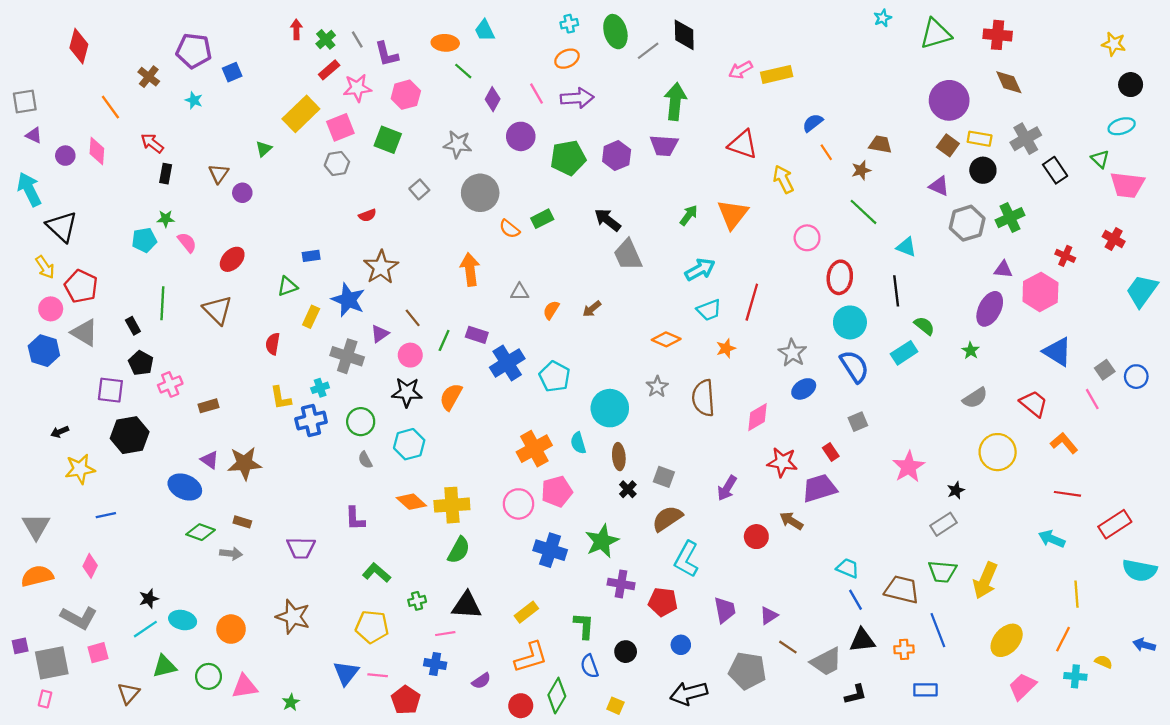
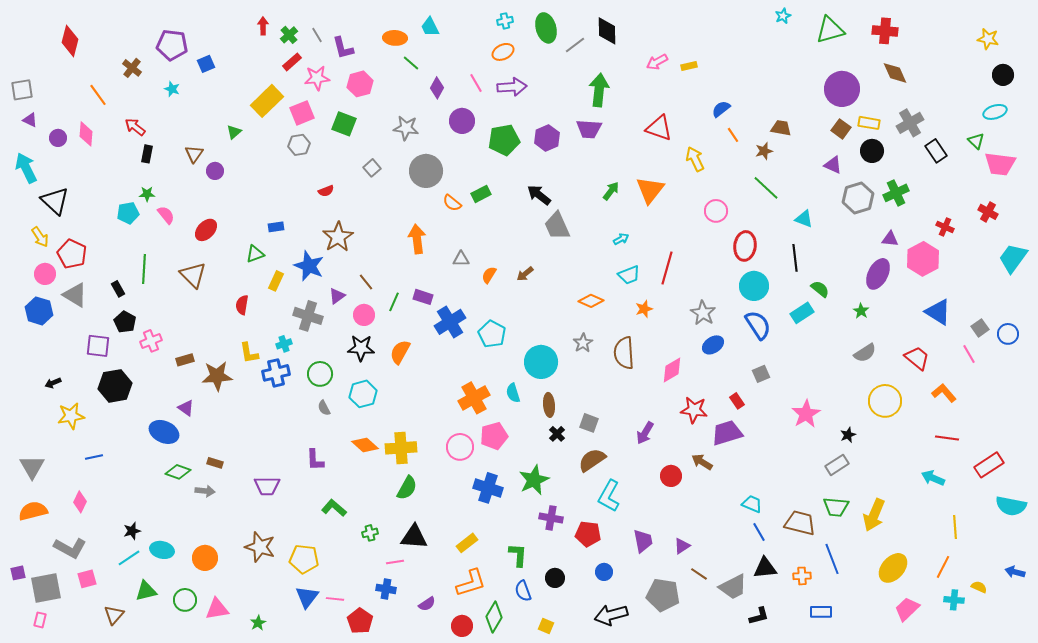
yellow rectangle: (777, 74) -> (689, 66), size x0.6
cyan arrow: (700, 269) -> (621, 239), size x0.6
brown star: (245, 463) -> (217, 376), moved
yellow pentagon: (372, 627) -> (304, 559), moved

